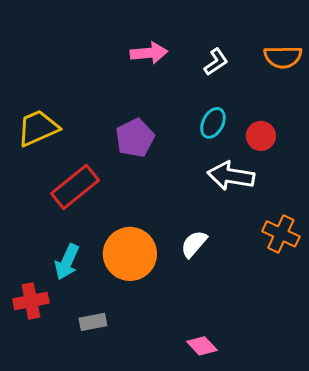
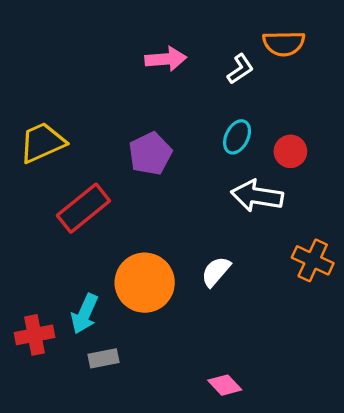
orange semicircle: (283, 57) -> (284, 43), moved
cyan arrow: (67, 262) -> (85, 314), moved

